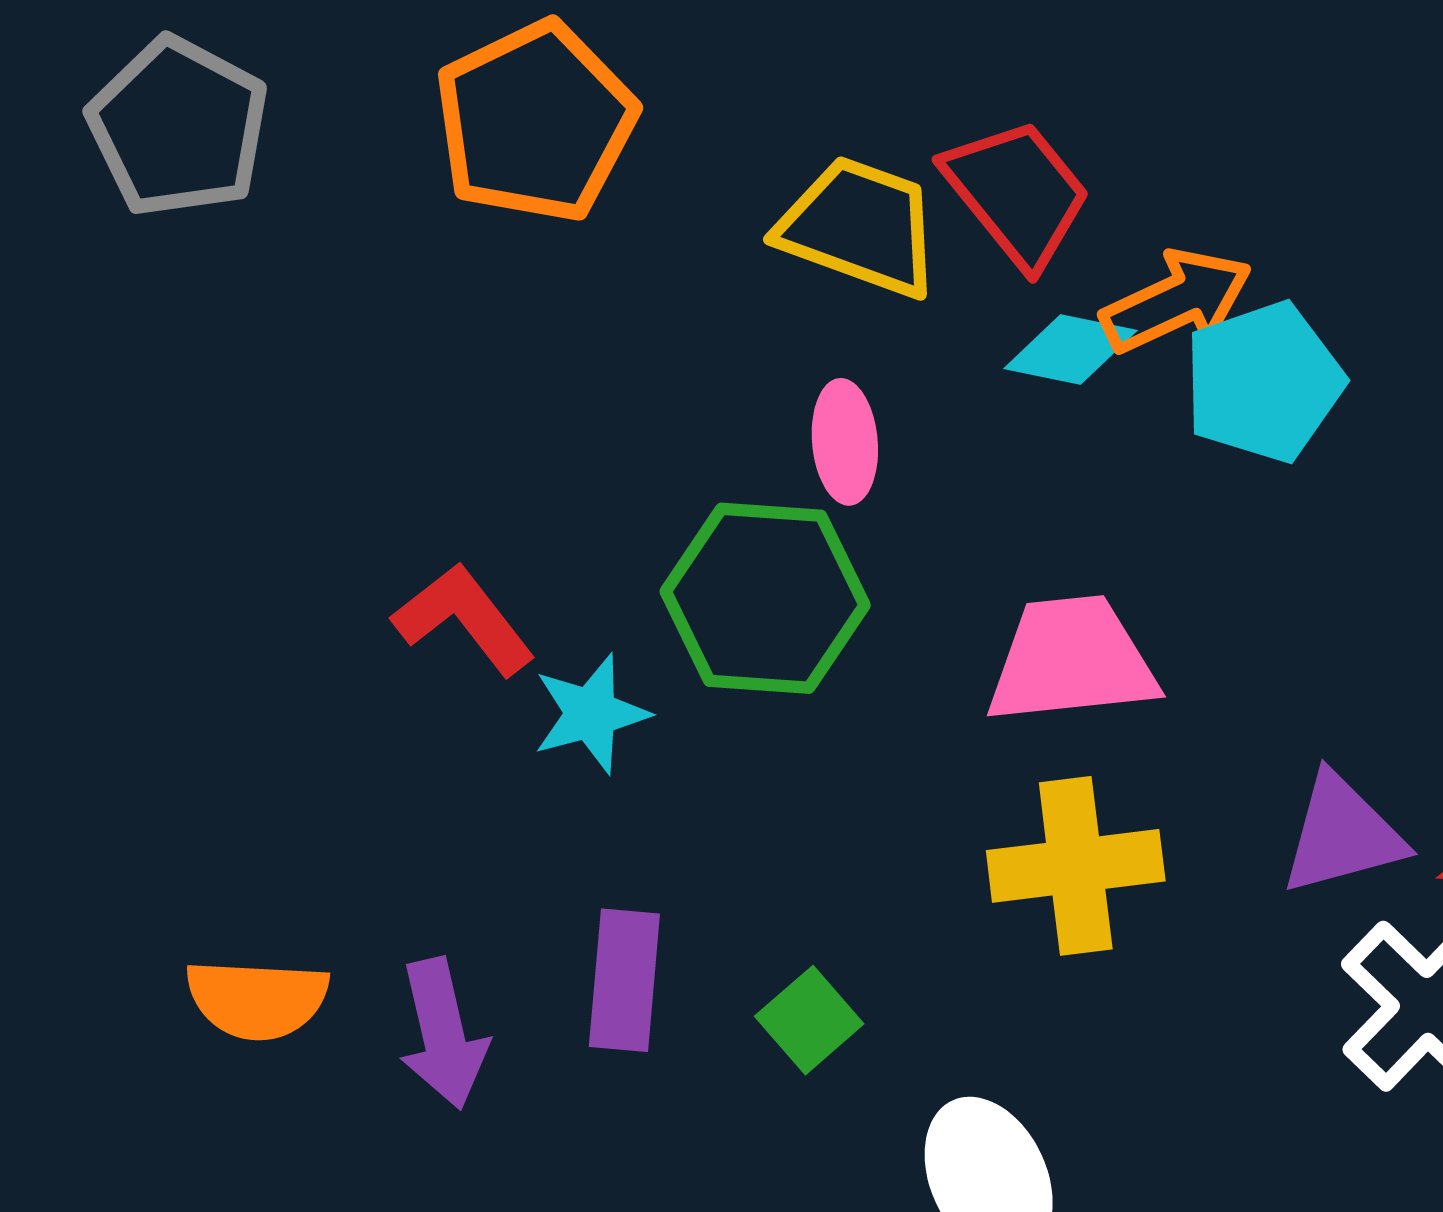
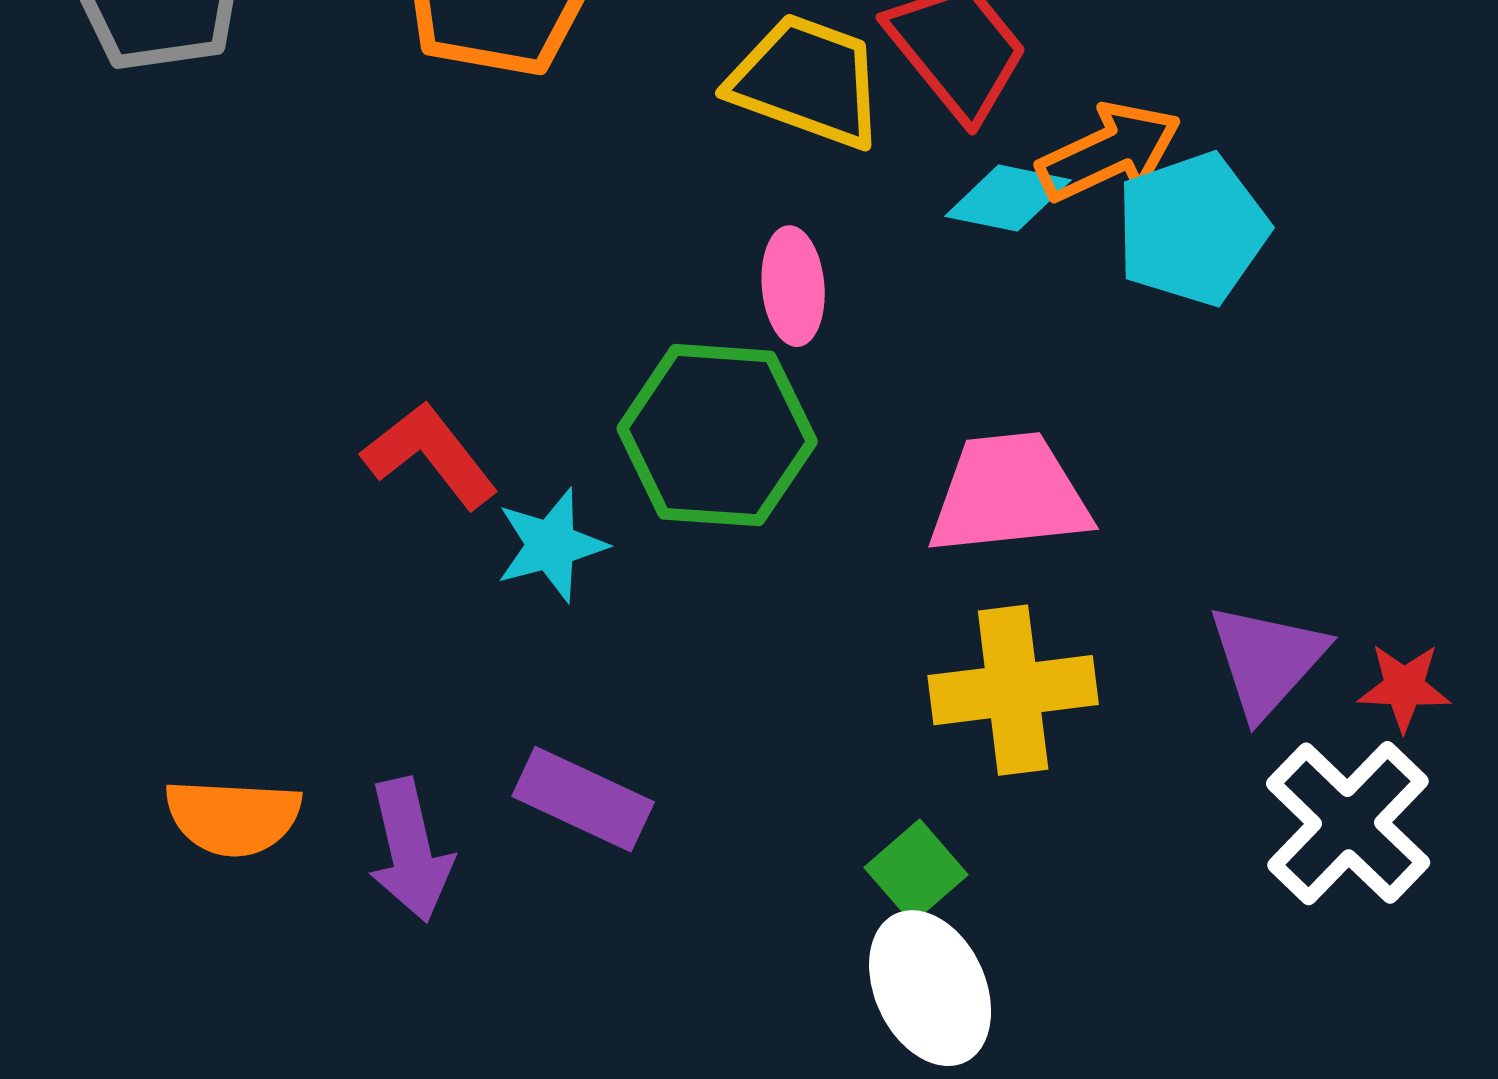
purple triangle: (1342, 834) -> (1267, 660), turned -33
purple rectangle: (624, 980) -> (583, 799), turned -70
green square: (809, 1020) -> (916, 871), moved

